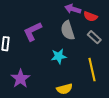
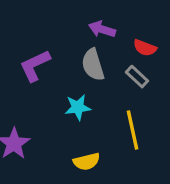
red semicircle: (90, 16) -> (145, 48), moved

